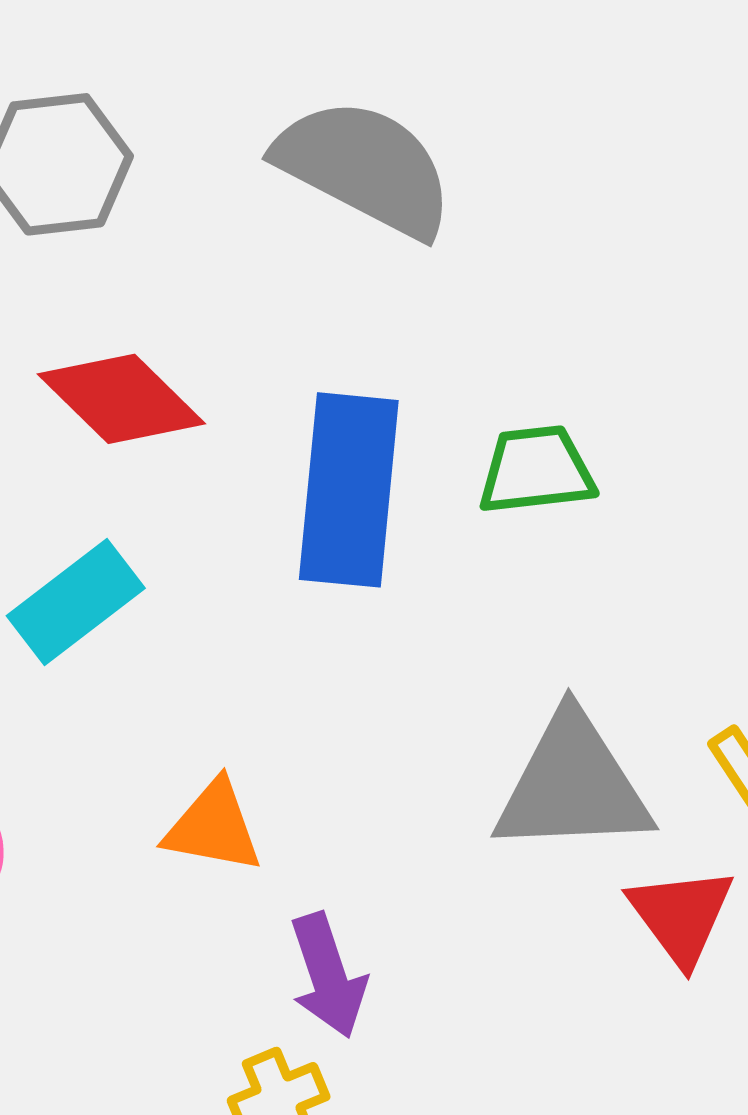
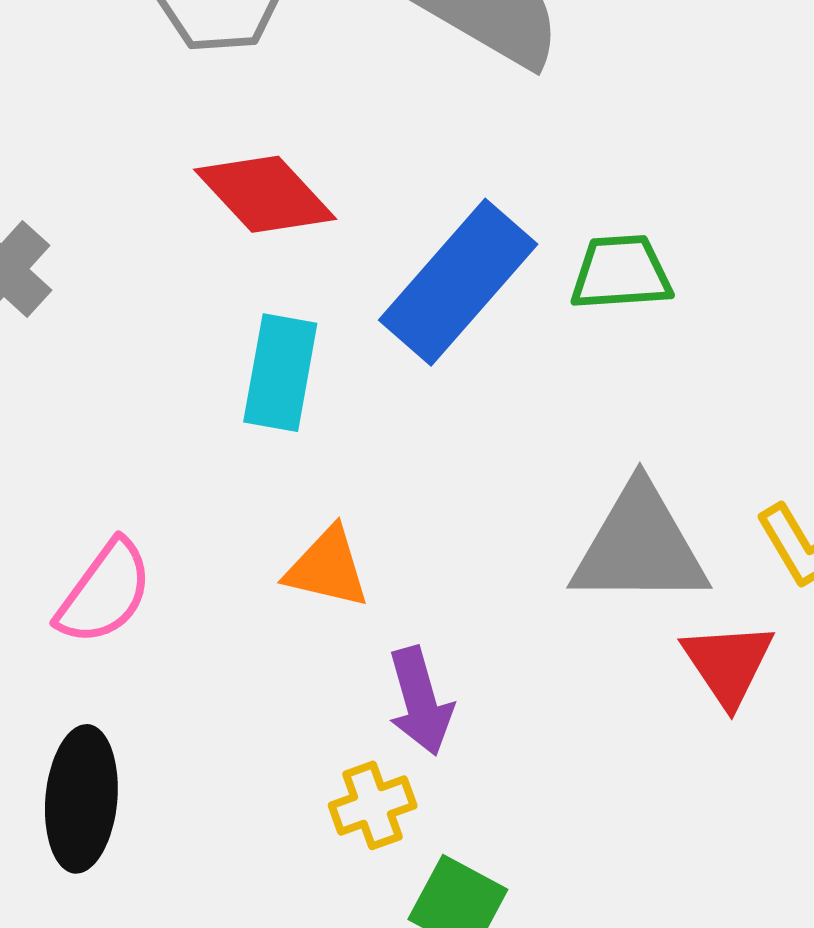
blue rectangle: (349, 490) -> (458, 282), turned 33
cyan rectangle: (76, 602) -> (280, 373), moved, turned -45

